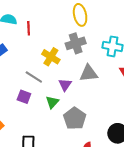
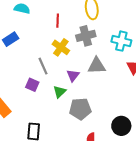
red line: (29, 28) -> (58, 21), moved
gray line: (34, 77) -> (43, 66), turned 30
gray pentagon: (75, 118) -> (80, 109), turned 30

